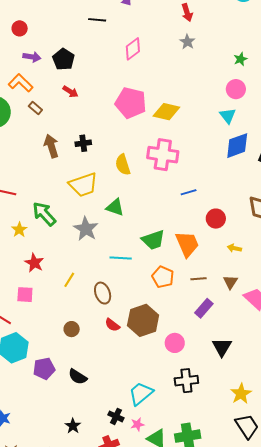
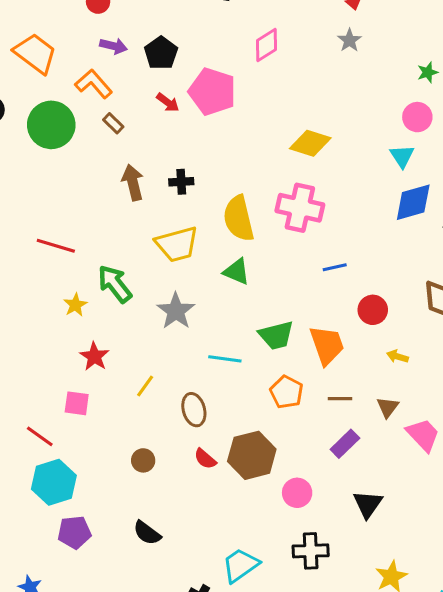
pink pentagon: (131, 103) -> (212, 92), moved
yellow semicircle: (123, 165) -> (239, 218), size x1.4
green triangle: (115, 207) -> (237, 272), moved
purple pentagon: (44, 369) -> (74, 532), moved

